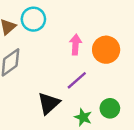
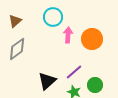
cyan circle: (33, 19) -> (53, 17), moved
purple line: (77, 80) -> (74, 72), moved

